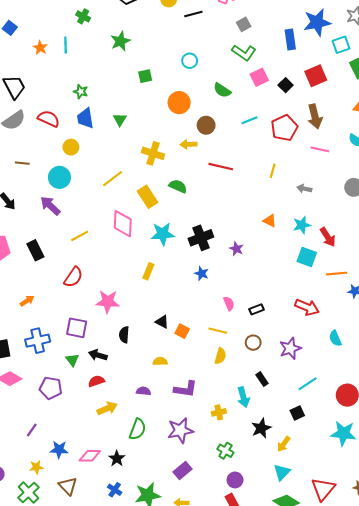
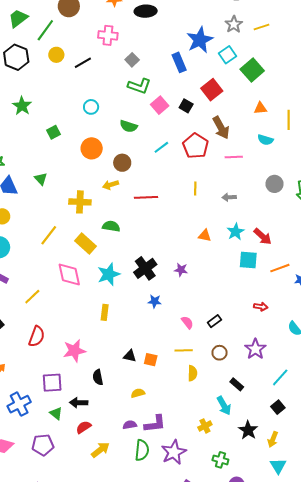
red arrow: (307, 307) -> (261, 307), size x0.6
purple L-shape: (186, 389) -> (155, 424), moved
green semicircle: (138, 429) -> (142, 450), moved

